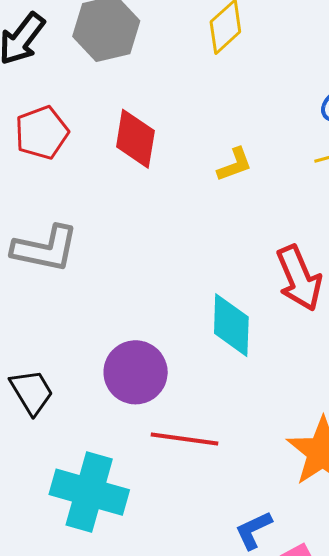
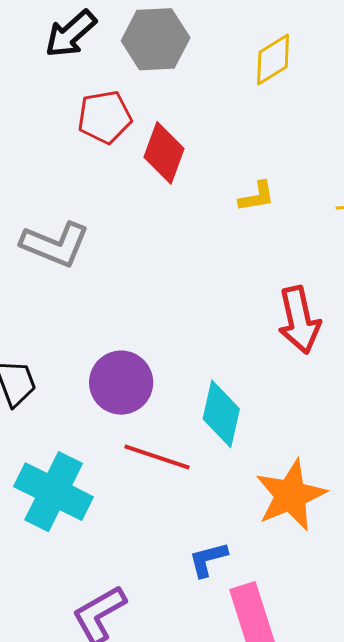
red pentagon: (42, 133) -> (105, 117), moved
cyan diamond: (231, 325) -> (221, 414), moved

